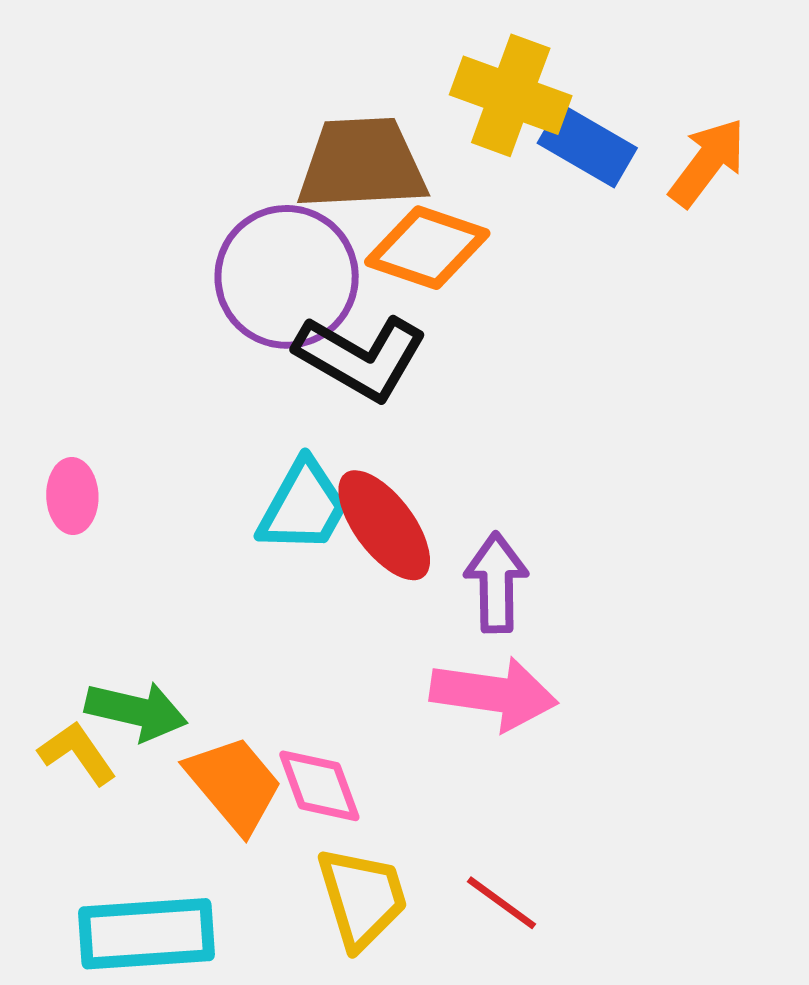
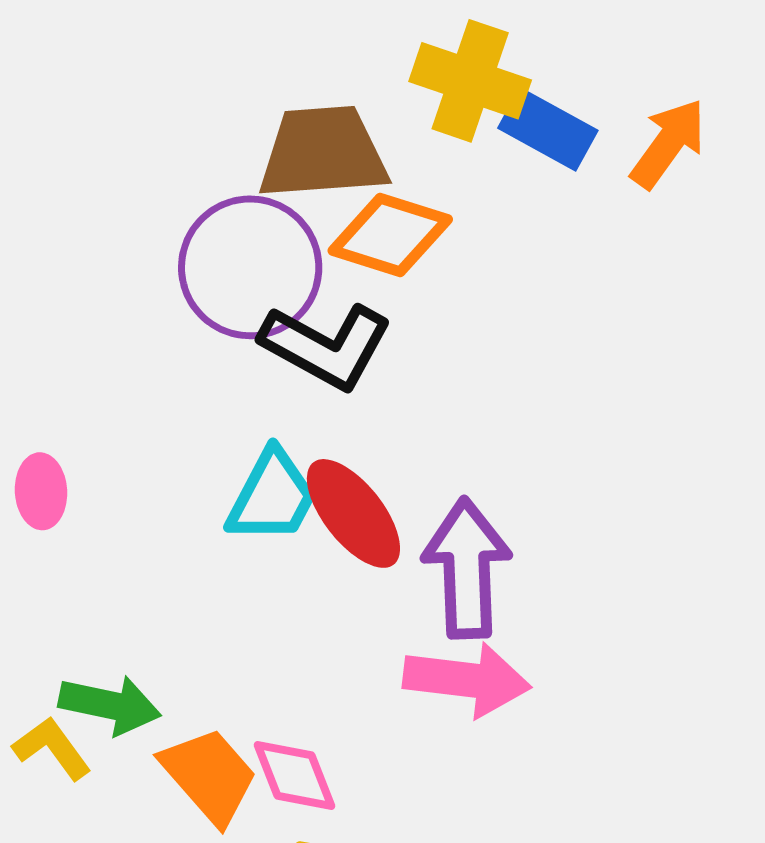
purple arrow: (496, 583) -> (467, 568), size x1.4

